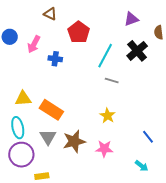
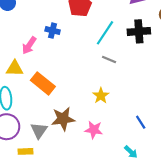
pink arrow: (34, 44) -> (29, 45), moved
black cross: (137, 51) -> (139, 31), turned 30
gray triangle: (48, 137) -> (39, 130), moved

